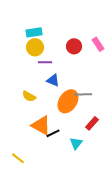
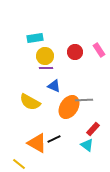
yellow circle: (35, 47) -> (45, 56), moved
yellow semicircle: (29, 96) -> (30, 102), size x1.5
orange triangle: (41, 125) -> (37, 143), moved
cyan triangle: (76, 143) -> (87, 145), moved, turned -32

